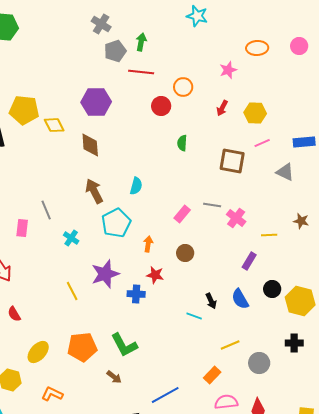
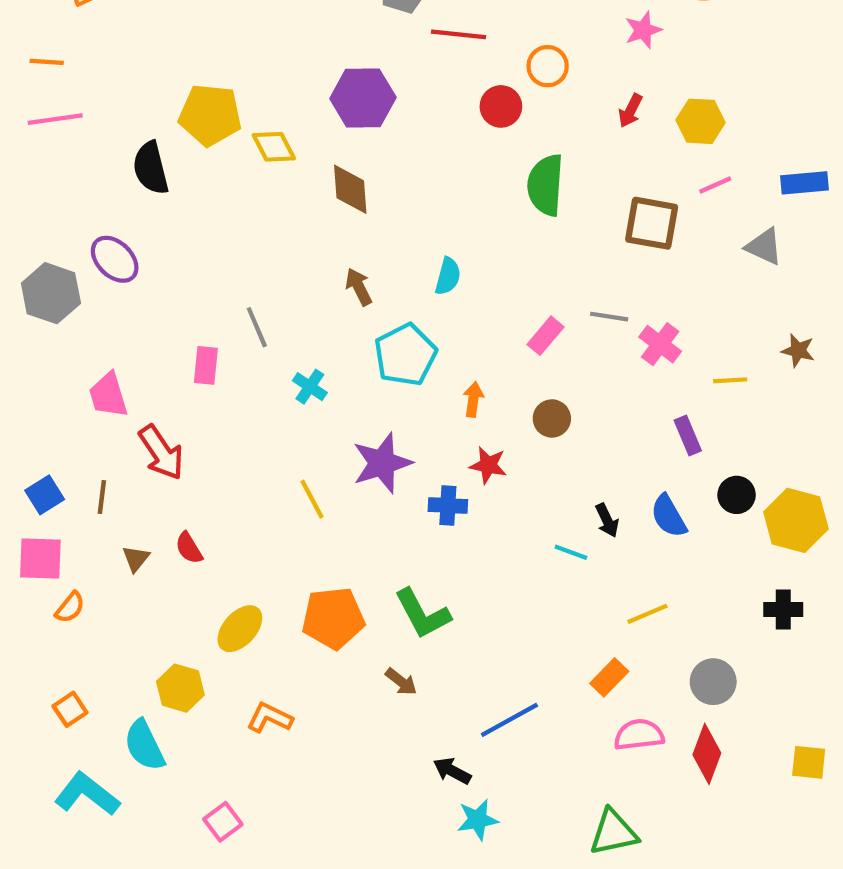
green semicircle: (182, 143) -> (546, 185), size x1.8
brown arrow: (94, 191) -> (359, 287), size x0.7
purple rectangle: (249, 261) -> (688, 435), turned -54
gray circle: (259, 363) -> (713, 682), moved

